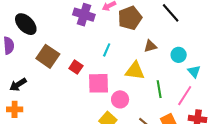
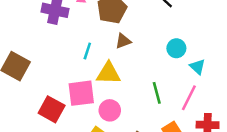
brown triangle: (150, 46) -> (123, 41), moved
red square: (76, 67) -> (52, 109), moved, size x1.5
yellow triangle: (135, 71) -> (108, 73), moved

